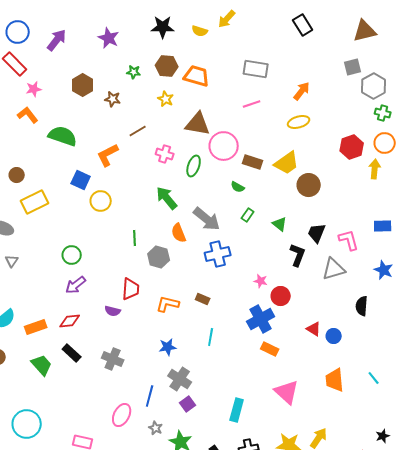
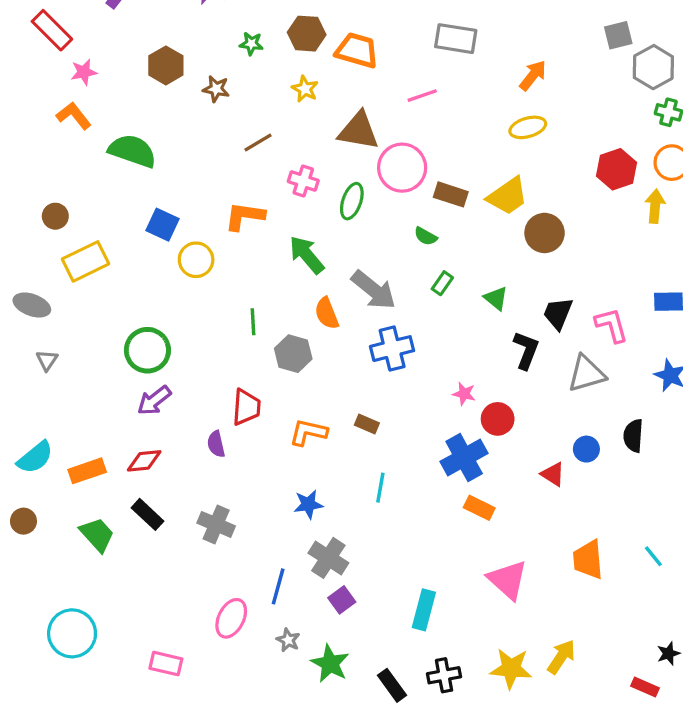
pink line: (252, 104) -> (422, 96), moved
orange L-shape: (108, 155) -> (245, 216), moved, turned 35
green circle: (72, 255) -> (147, 350), size x1.4
purple semicircle: (113, 311) -> (216, 444), turned 63
blue circle: (334, 336) -> (586, 449), moved

